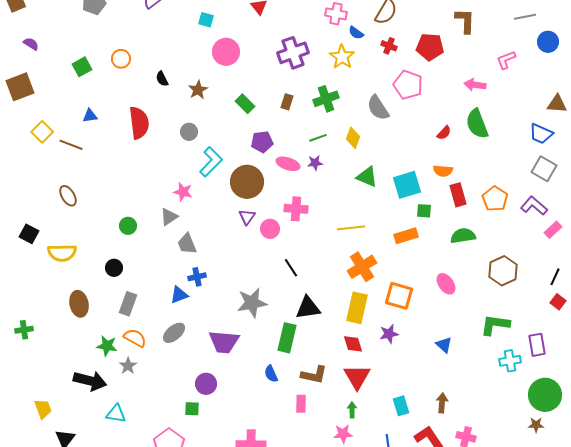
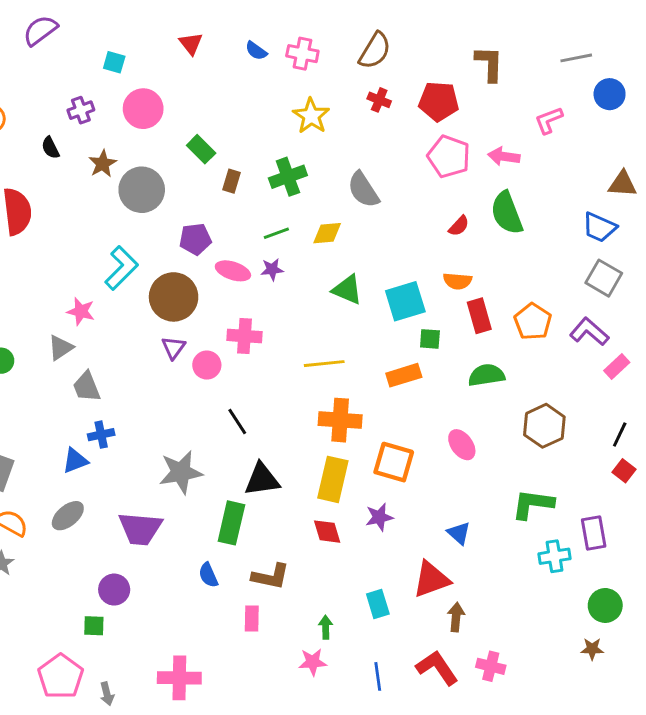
blue semicircle: (356, 33) -> (256, 51), moved
purple cross: (293, 53) -> (81, 110), moved, size x0.6
pink pentagon: (408, 85) -> (449, 156), moved
green rectangle: (245, 104) -> (201, 149), moved
gray circle: (189, 132) -> (142, 190), moved, size x1.8
yellow diamond: (353, 138) -> (327, 233), turned 65
orange cross: (362, 267) -> (340, 420), turned 36
red triangle: (357, 377) -> (431, 579), moved, turned 40
green circle: (545, 395) -> (605, 605), size x0.7
cyan rectangle: (401, 406) -> (378, 604), moved

